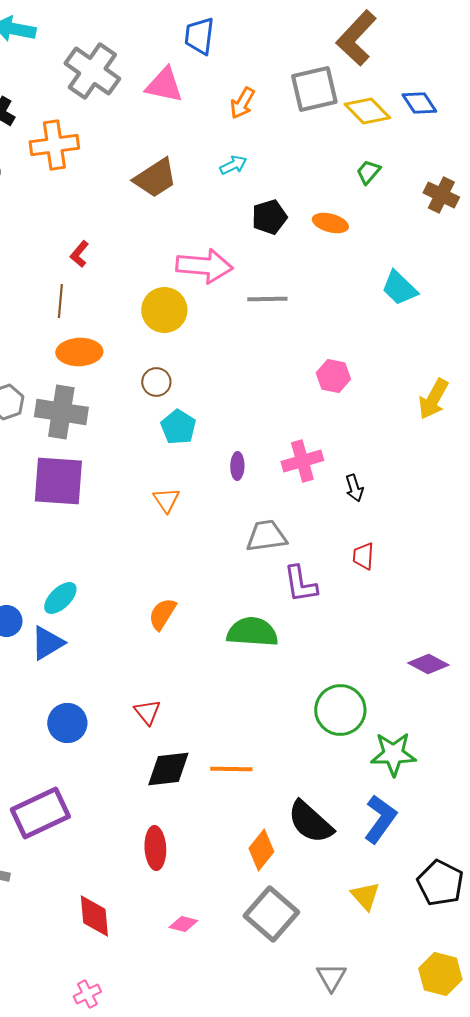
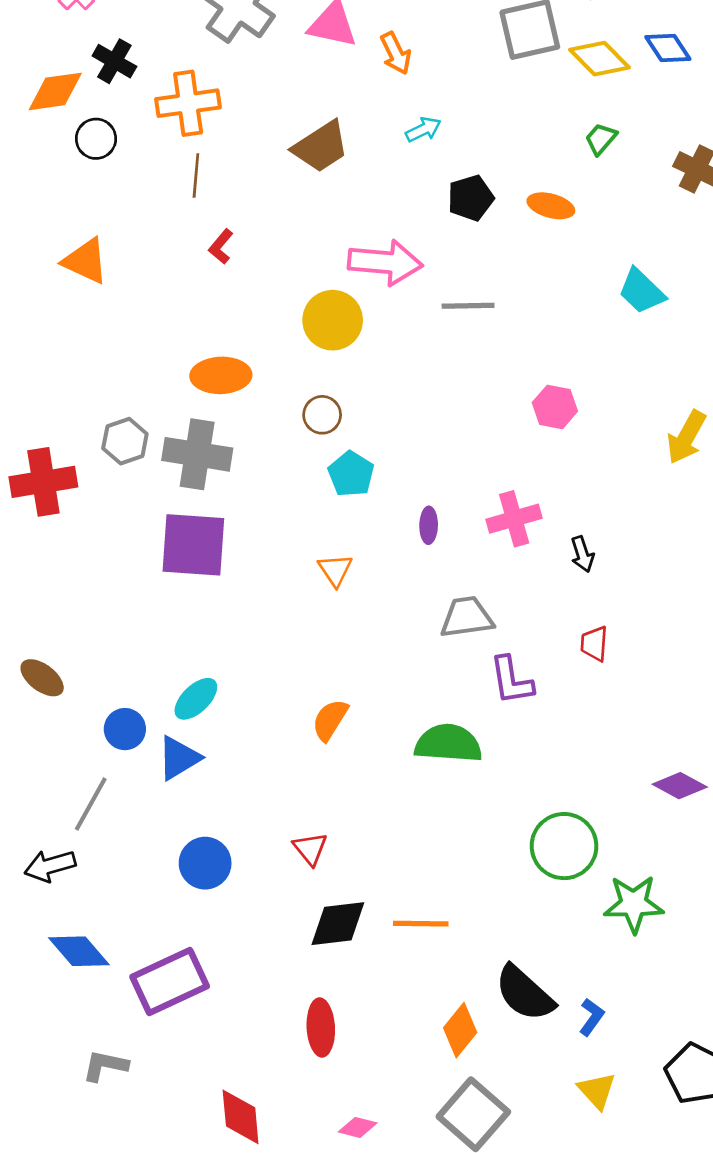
orange arrow: (242, 103) -> (396, 53), moved, turned -56
brown line: (60, 301) -> (196, 176), moved
blue L-shape: (380, 819) -> (592, 1017), moved, size x0.6

